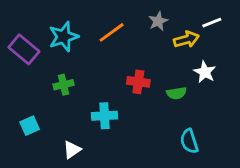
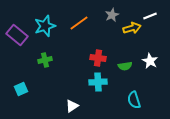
white star: (205, 72) -> (150, 61), moved
cyan cross: (104, 116) -> (98, 82), moved
white triangle: (72, 150) -> (72, 106), moved

